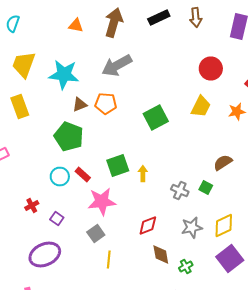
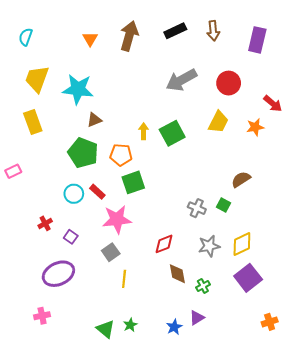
orange triangle: (76, 26) -> (90, 39), turned 49
gray arrow: (117, 66) -> (181, 80), moved
orange pentagon: (106, 104) -> (121, 155), moved
yellow arrow: (143, 174) -> (144, 131), moved

